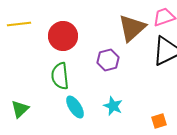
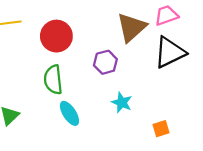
cyan star: (113, 106) -> (122, 102), moved

